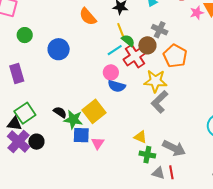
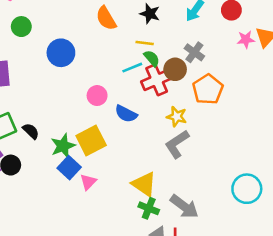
yellow line: (121, 30) -> (145, 43), turned -72
pink circle: (111, 72) -> (97, 96), moved
yellow star: (155, 81) -> (177, 117), size x0.7
black semicircle: (60, 112) -> (31, 131), moved
green star: (73, 120) -> (63, 146), turned 30
blue square: (81, 135) -> (69, 168), turned 30
yellow triangle: (140, 137) -> (144, 184), size x1.5

